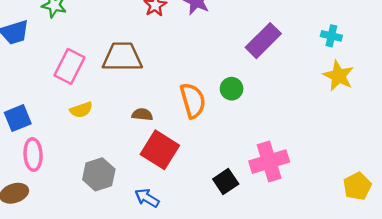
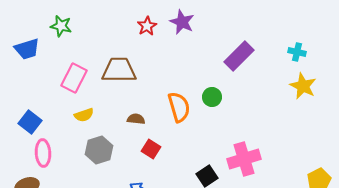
blue square: (18, 118) -> (30, 122), turned -30
red square: (160, 150) -> (151, 149), size x0.6
gray hexagon: (99, 174) -> (99, 150), moved

